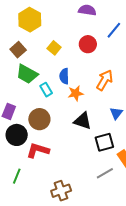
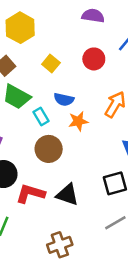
blue semicircle: (64, 76) -> (64, 99), turned -77
brown circle: (39, 119) -> (49, 149), moved
black triangle: (83, 121) -> (67, 195), moved

